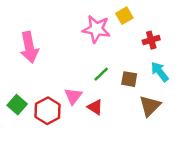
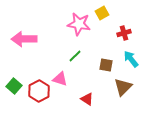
pink arrow: (29, 47) -> (24, 39), turned 100
green line: (101, 74) -> (75, 56), moved
pink triangle: (73, 96) -> (60, 79), turned -49
red triangle: (95, 107) -> (87, 99), moved

